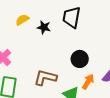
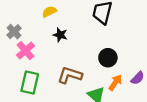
black star: (44, 27) -> (60, 35), moved

